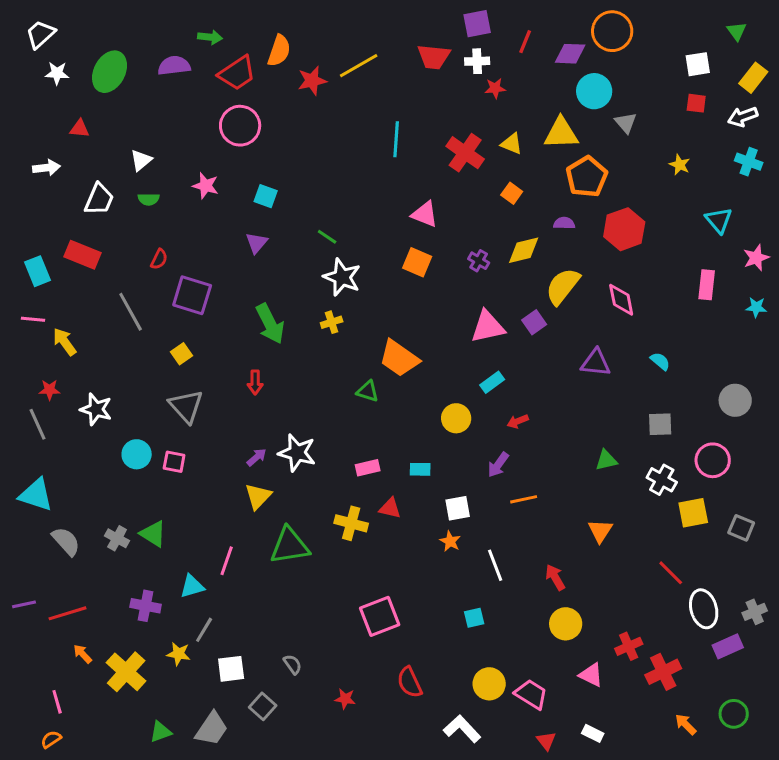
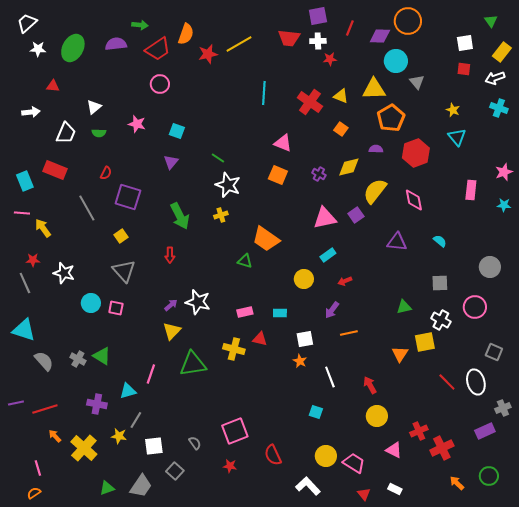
pink circle: (240, 126) -> (160, 84), size x0.7
cyan triangle: (719, 220) -> (457, 137), moved
yellow square: (693, 513) -> (425, 342), moved
white ellipse: (704, 609) -> (476, 382), moved
pink square: (380, 616) -> (235, 431), moved
cyan square: (474, 618) -> (316, 412), turned 32

